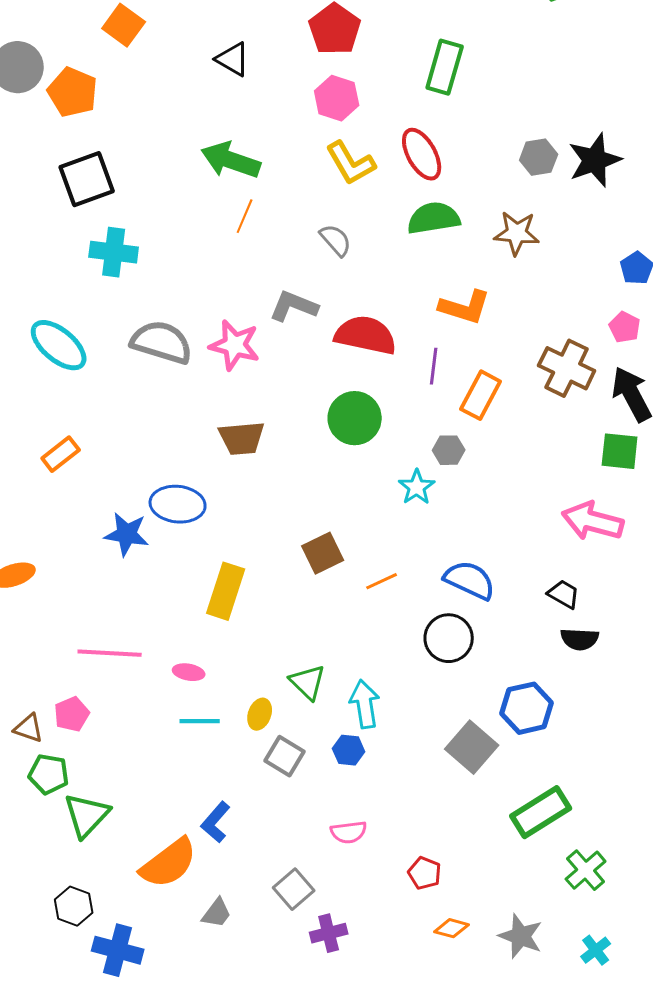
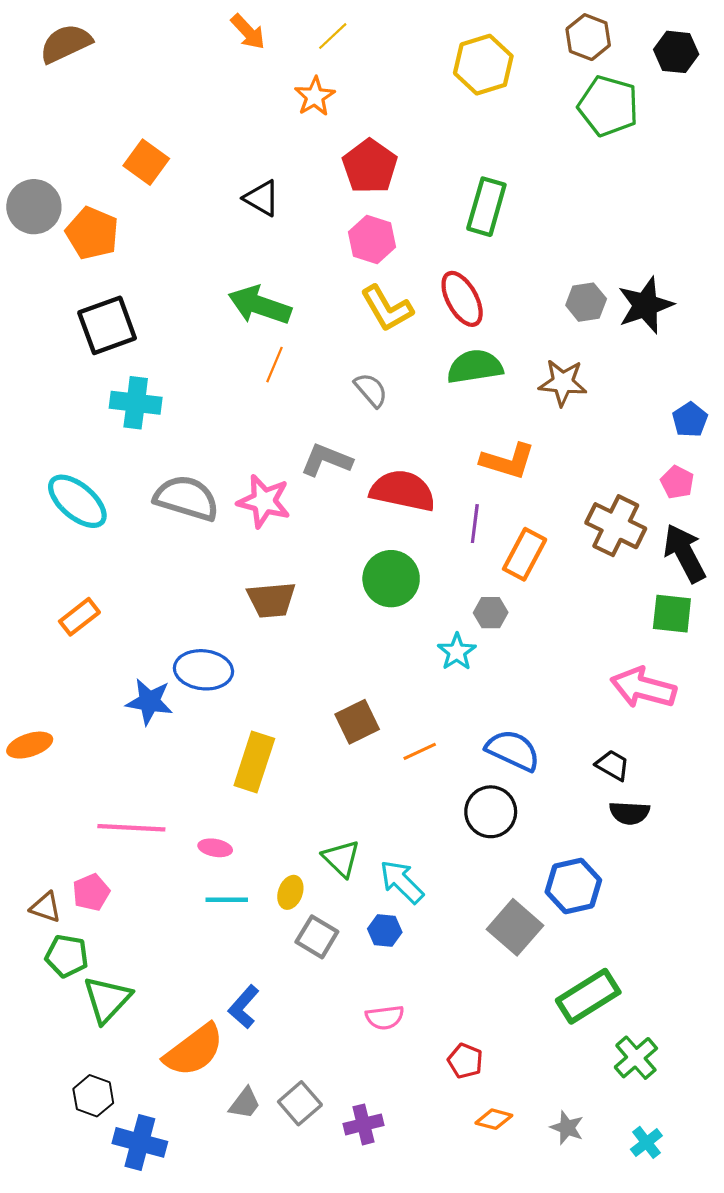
cyan arrow: (365, 704) -> (402, 882), turned -36
gray square: (294, 889) -> (300, 1103), moved
gray star: (521, 936) -> (567, 1128), size x0.7

